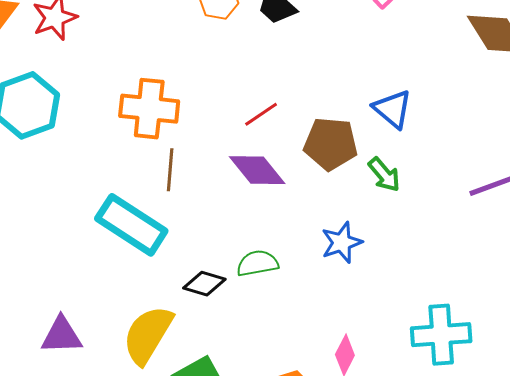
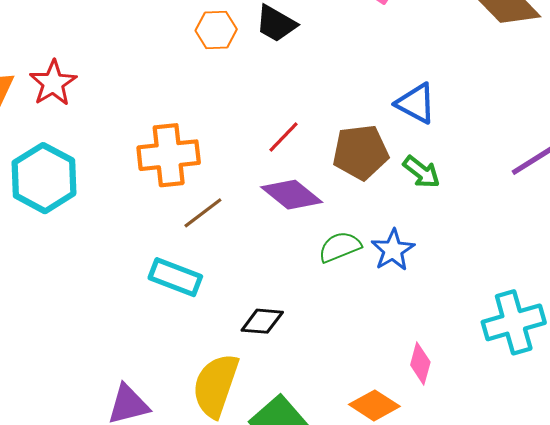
brown line: (170, 170) -> (203, 213), turned 60
cyan rectangle: (131, 225) -> (175, 277), size x0.7
green semicircle: (257, 263) -> (340, 247), moved

